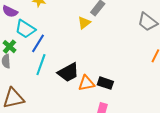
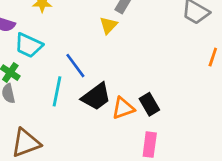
blue line: (38, 43) -> (75, 66), moved, turned -60
black rectangle: (105, 83) -> (149, 104), turned 49

